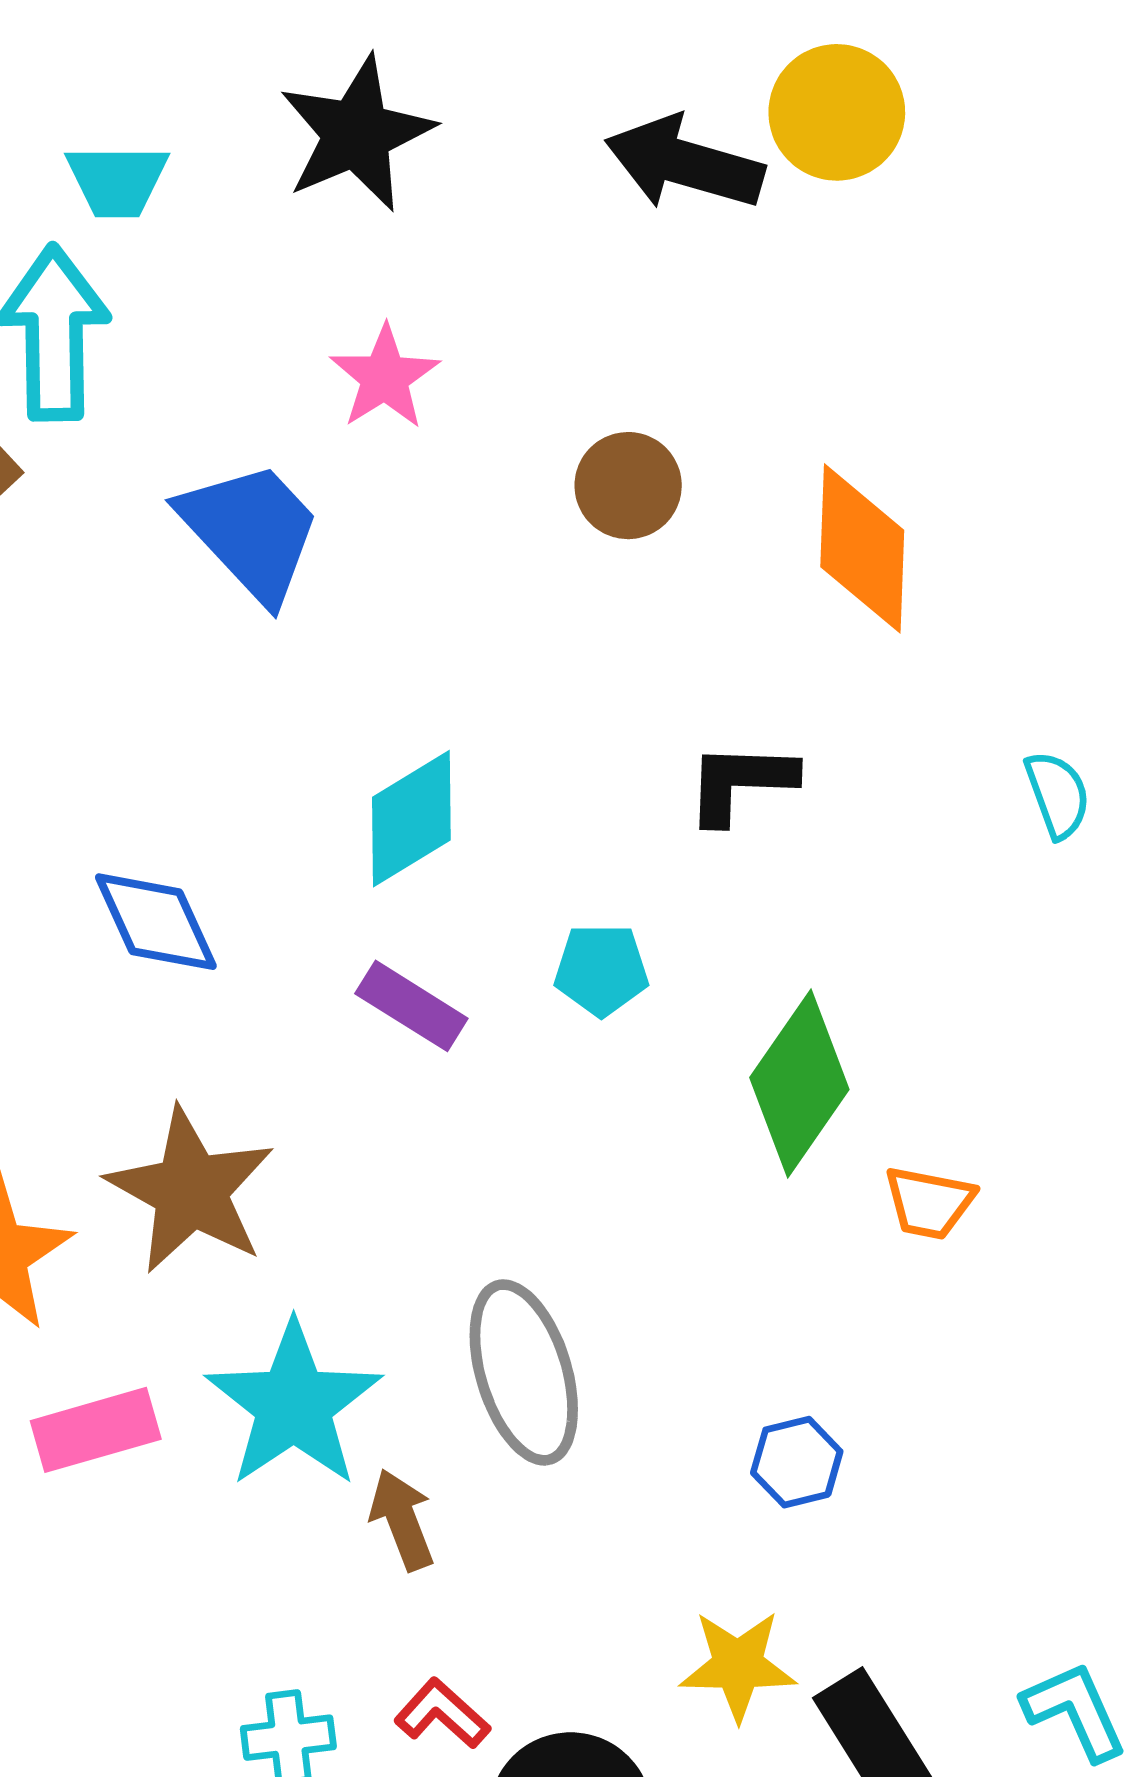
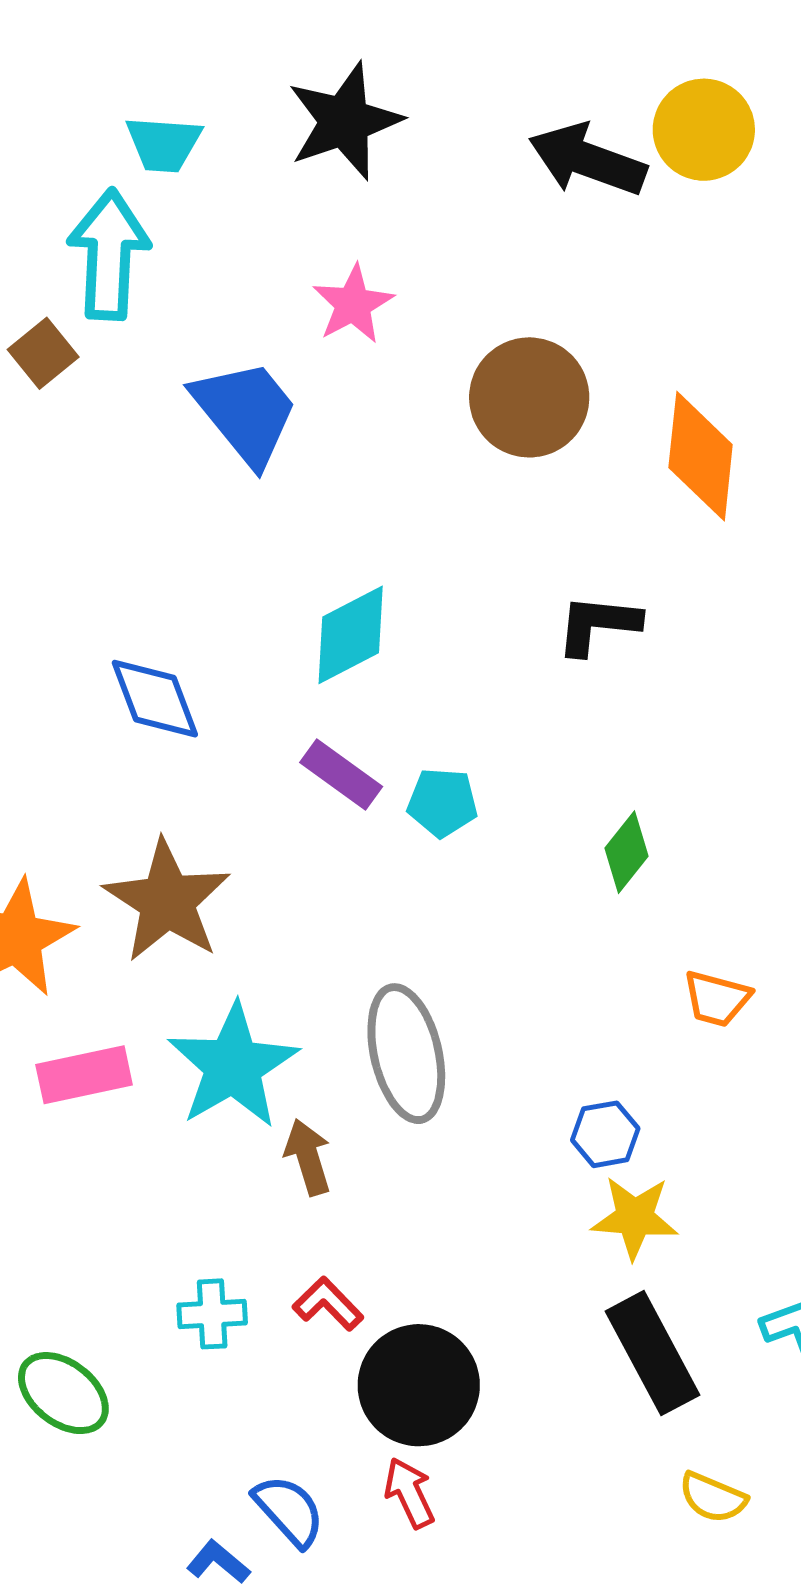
brown circle: (628, 486) -> (529, 397), size x1.5
cyan pentagon: (601, 970) -> (442, 802), moved
green diamond: (799, 1084) -> (626, 852), size x0.6
orange trapezoid: (929, 1203) -> (717, 999), moved
yellow star: (738, 1665) -> (635, 1218), moved

